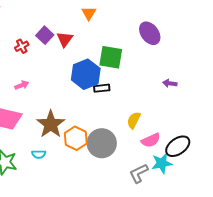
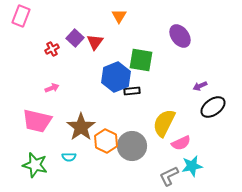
purple arrow: (170, 83) -> (200, 86), turned -32
yellow semicircle: (134, 120) -> (164, 123), size x1.6
black ellipse: (178, 146) -> (213, 107), moved

